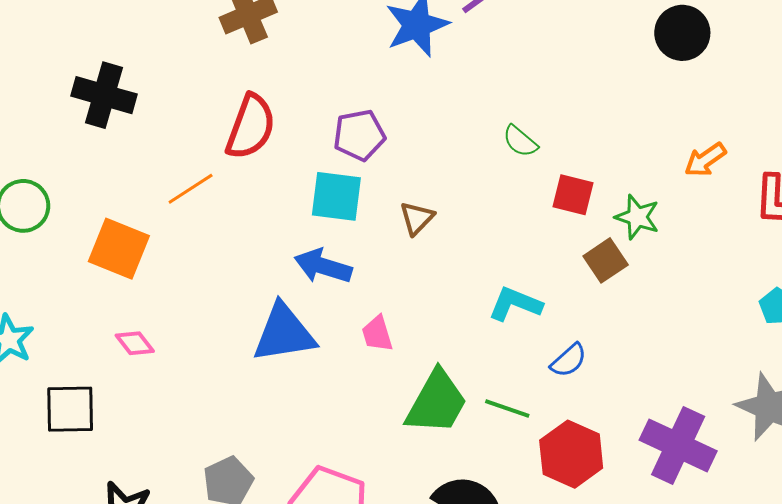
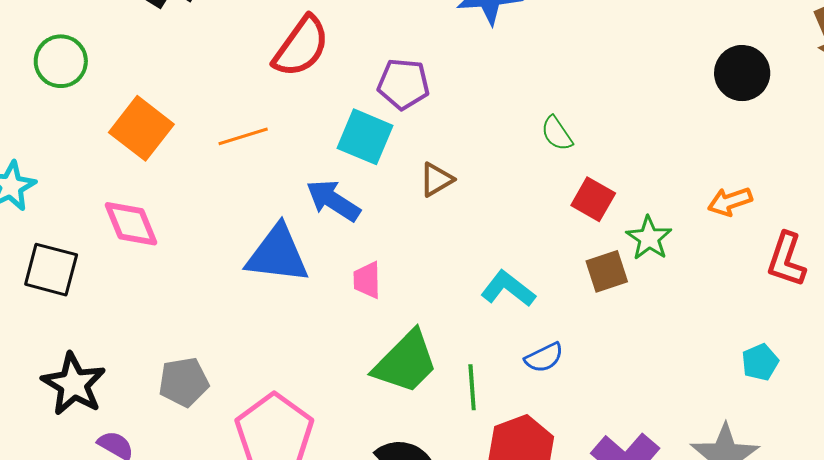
orange line: (191, 189) -> (243, 136), moved
pink diamond: (135, 343) -> (131, 224), size x1.5
green line: (507, 408) -> (472, 387), turned 51

